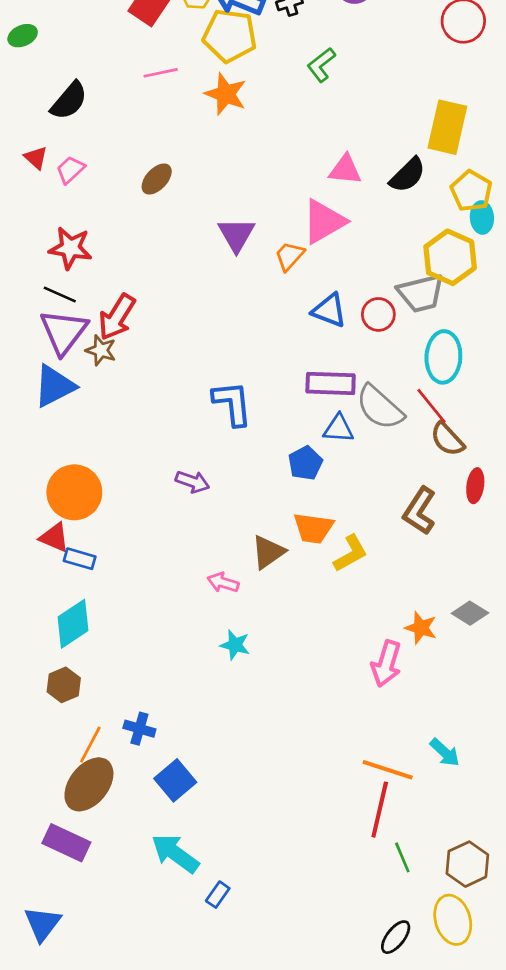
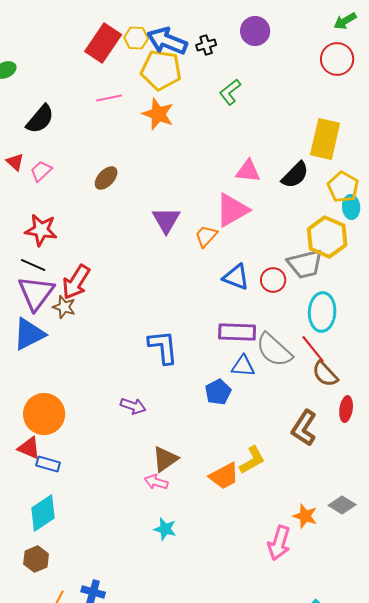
orange trapezoid: (313, 528) -> (224, 476), moved, turned -36
brown triangle: (268, 552) -> (165, 459), moved

